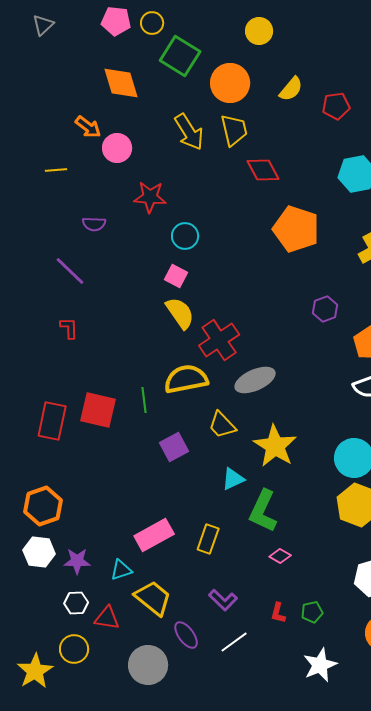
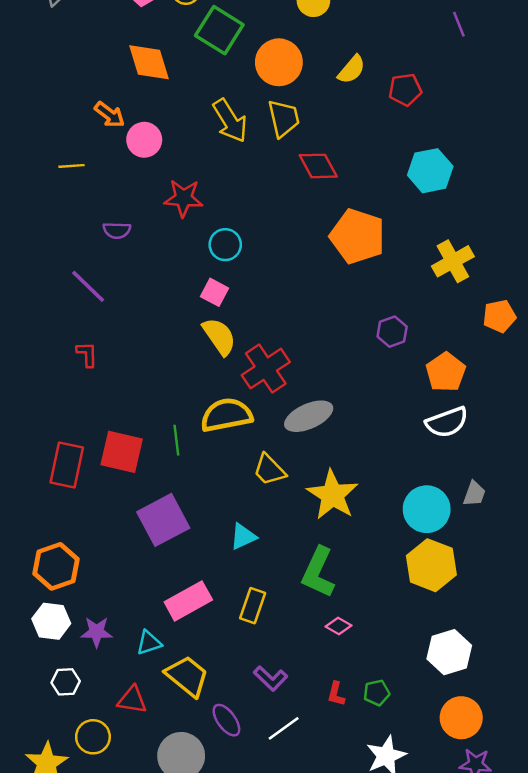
purple square: (174, 447) -> (163, 520), moved, size x1.5
cyan triangle: (233, 479) -> (243, 537), moved
white hexagon: (76, 603) -> (66, 682), moved

